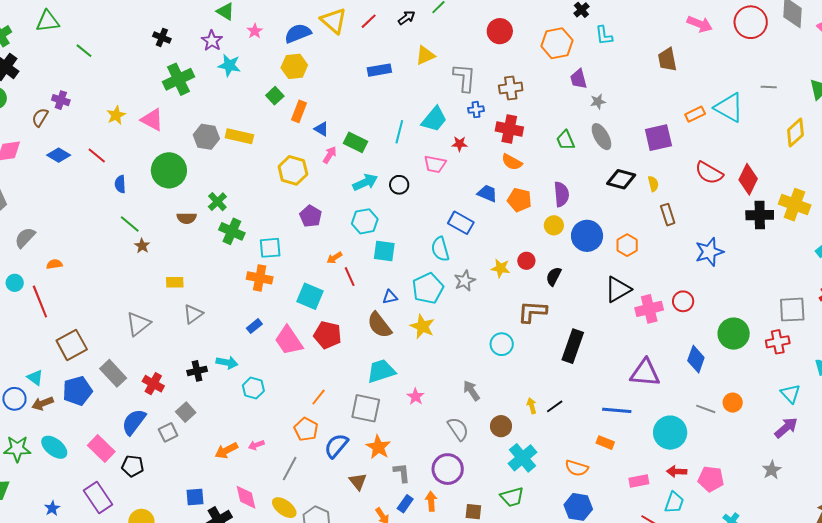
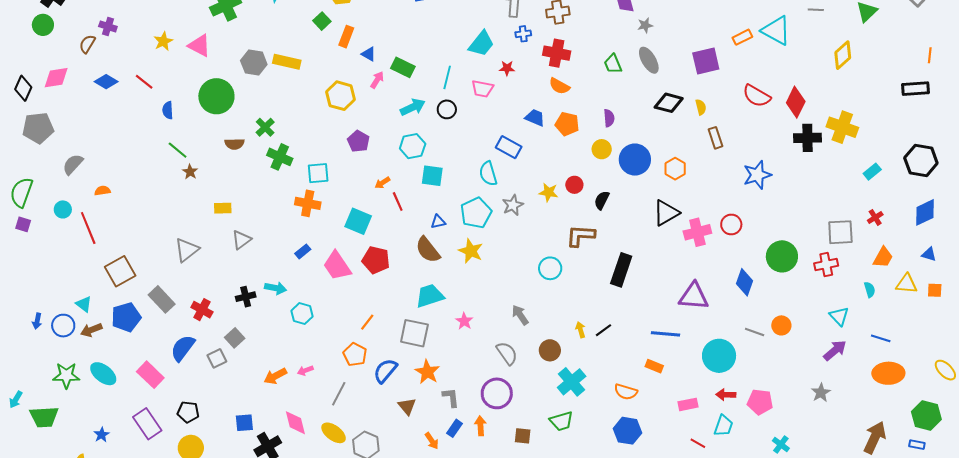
cyan line: (399, 132) -> (447, 77), moved
purple semicircle: (561, 194) -> (609, 118), size x0.7
black pentagon: (133, 466) -> (188, 412), moved

